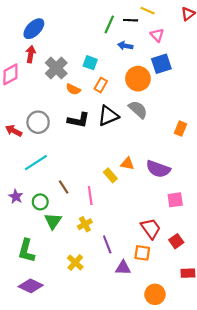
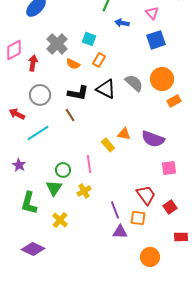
red arrow: (31, 54) -> (33, 63), moved
orange circle: (138, 79) -> (162, 79), moved
black triangle: (108, 116) -> (106, 89), turned 50
orange rectangle: (180, 129) -> (174, 101), turned 40
red arrow: (14, 131) -> (17, 114), moved
brown line: (64, 187) -> (70, 115), moved
green circle: (40, 202) -> (63, 170), moved
purple line: (107, 244) -> (115, 210), moved
green L-shape: (26, 251) -> (29, 203), moved
yellow cross: (75, 262) -> (60, 220), moved

